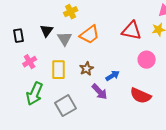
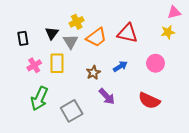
yellow cross: (71, 12) -> (77, 22), moved
red triangle: (132, 31) -> (128, 33), moved
yellow rectangle: (59, 70) -> (57, 63), moved
blue arrow: (113, 76) -> (120, 66), moved

